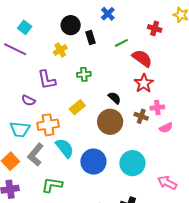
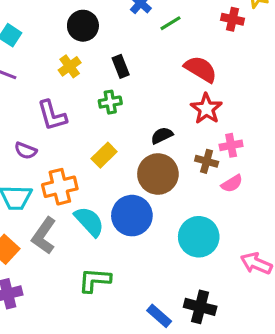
red cross: (155, 28) -> (232, 19), moved
black rectangle: (90, 37) -> (121, 66), moved
green line: (121, 43) -> (171, 23), moved
black semicircle: (114, 98) -> (162, 135), turned -64
pink semicircle: (166, 128) -> (232, 184), moved
blue circle: (93, 162) -> (132, 216), moved
green L-shape: (52, 185) -> (95, 280), moved

